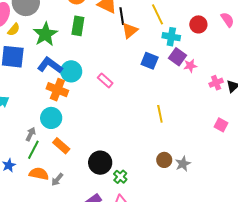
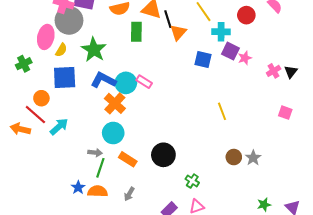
green rectangle: (78, 26) -> (136, 32), moved
pink rectangle: (105, 80) -> (144, 82), moved
orange cross: (57, 90) -> (115, 103), turned 30
gray arrow: (31, 134) -> (95, 153), turned 80
black circle: (100, 163) -> (163, 155), moved
orange semicircle: (39, 174) -> (98, 191), moved

